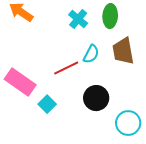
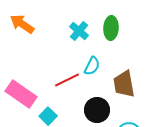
brown trapezoid: (123, 51) -> (124, 84), moved

